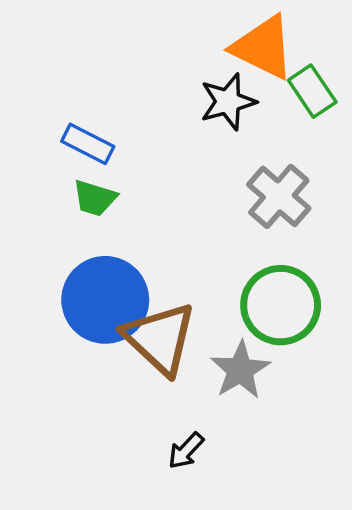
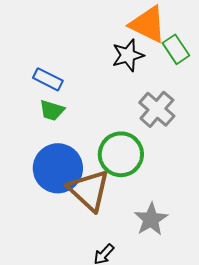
green circle: (281, 305) -> (121, 154), moved
gray star: (240, 370) -> (151, 219), moved

